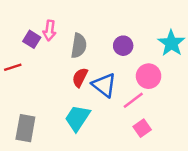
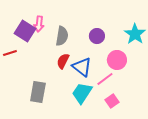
purple square: (32, 39) -> (25, 31), size x1.5
cyan trapezoid: (77, 118) -> (82, 93), moved
gray rectangle: (25, 128) -> (38, 92), moved

